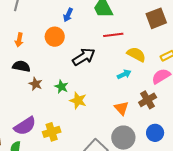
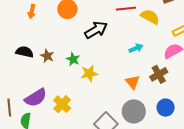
yellow semicircle: (136, 54) -> (150, 17), moved
black semicircle: (21, 66) -> (25, 52), moved
yellow star: (78, 100) -> (89, 73), turned -30
yellow cross: (52, 132) -> (62, 104), turned -30

